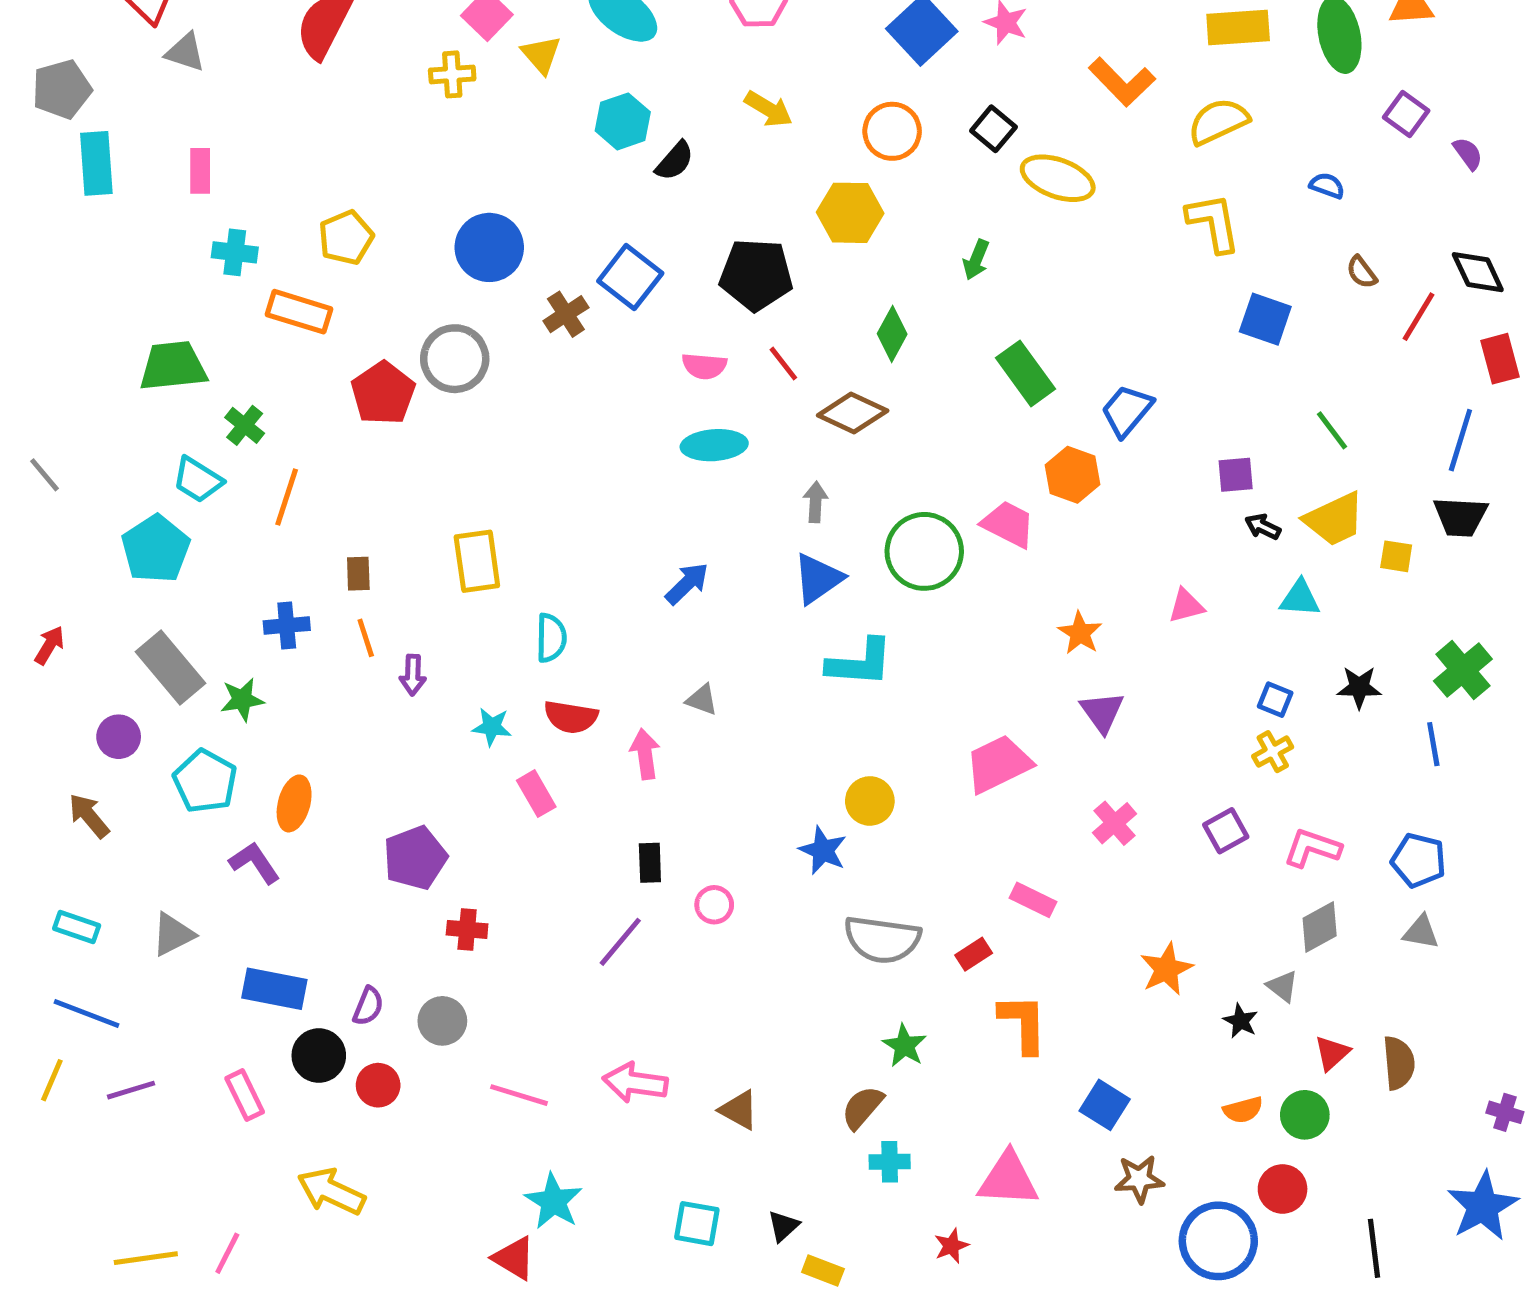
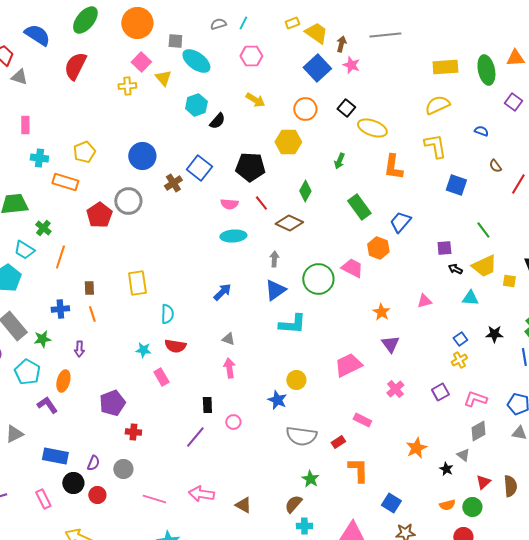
orange L-shape: (1122, 82) -> (393, 167), moved, turned 52
purple arrow: (413, 675) -> (79, 349), moved
blue square: (1275, 700) -> (460, 339), turned 32
pink arrow: (645, 754) -> (229, 368), moved

